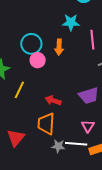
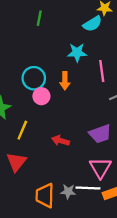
orange trapezoid: (46, 124) -> (45, 196), moved
pink triangle: (88, 126) -> (100, 168), size x1.5
red triangle: (16, 138) -> (16, 162), moved

